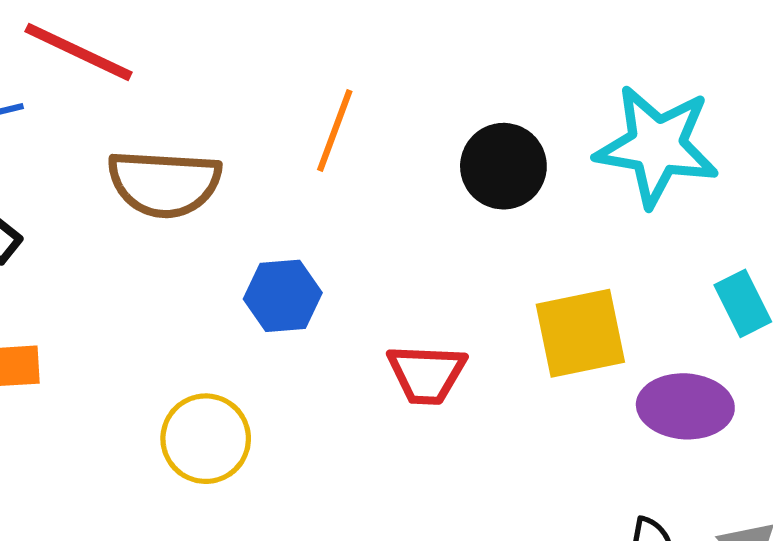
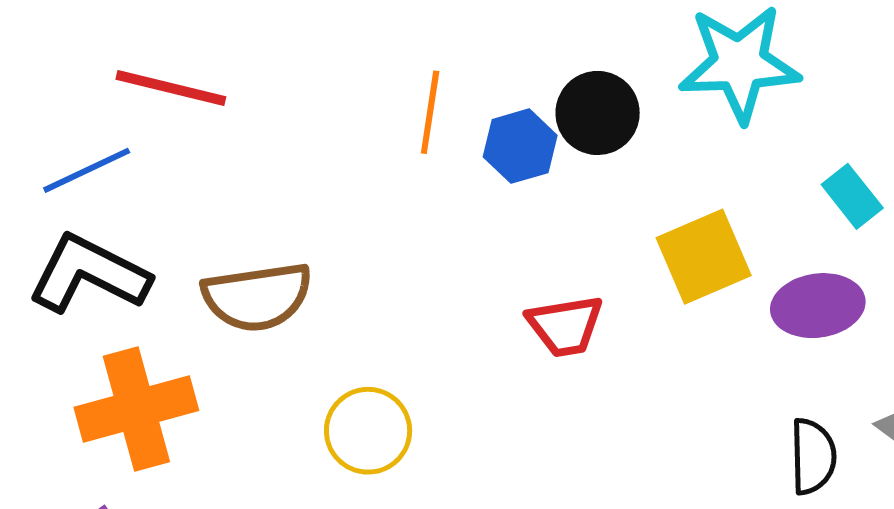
brown semicircle: (164, 183) -> (257, 297), moved
blue hexagon: (283, 296) -> (520, 146), moved

